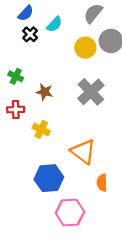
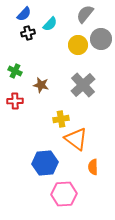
black cross: (30, 34) -> (28, 33), turned 32
yellow cross: (41, 129) -> (61, 119), moved, turned -35

